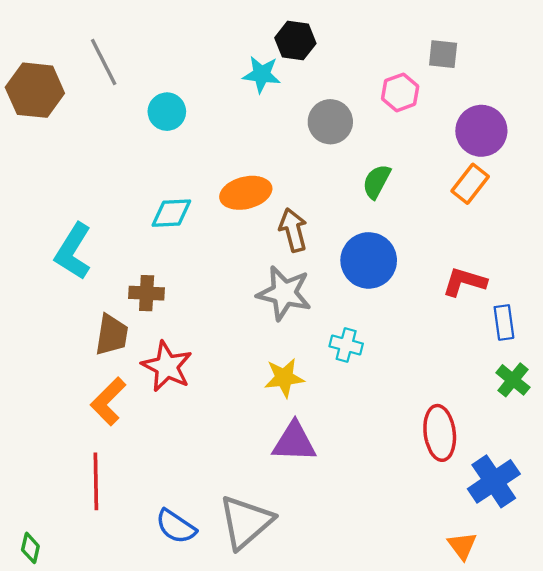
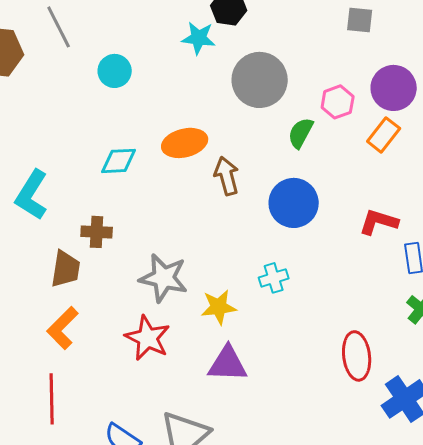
pink hexagon: (400, 92) -> (338, 102), moved
gray circle: (330, 122) -> (260, 80), size x1.4
gray star: (284, 293) -> (164, 278), moved
cyan cross: (346, 345) -> (274, 278), turned -32
red star: (167, 366) -> (148, 338), moved

